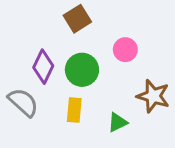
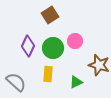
pink circle: (125, 50) -> (75, 41), moved
gray semicircle: (23, 102) -> (16, 82), moved

